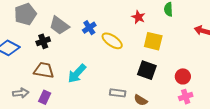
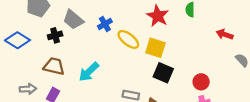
red star: (138, 17) -> (158, 16), size x1.5
yellow square: (153, 41) -> (155, 48), moved

